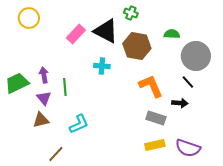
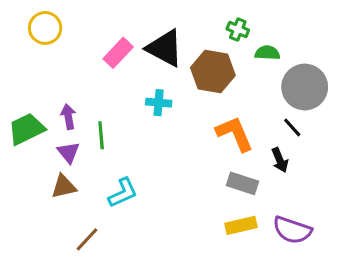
green cross: (131, 13) -> (238, 30), moved
black arrow: (180, 103) -> (280, 160), turned 63

